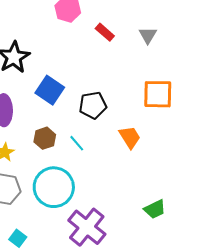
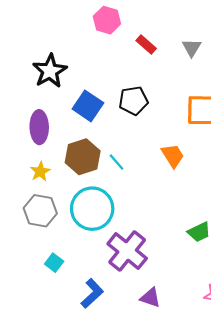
black pentagon: (93, 105) -> (133, 101), moved
brown hexagon: (45, 138) -> (83, 157), size x1.5

